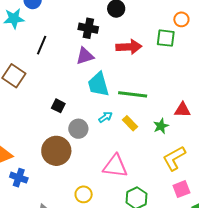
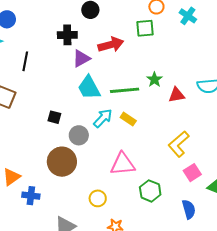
purple triangle: (85, 56) -> (81, 58), moved
cyan arrow: (105, 117) -> (103, 118), size x1.5
green star: (161, 126) -> (154, 80), moved

